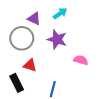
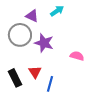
purple star: (57, 39) -> (44, 43), moved
red triangle: (30, 65) -> (35, 72), moved, turned 40

